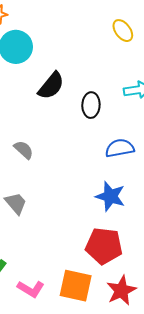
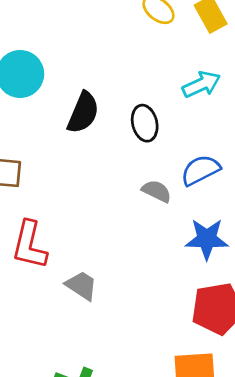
gray semicircle: (24, 150) -> (157, 191), moved

